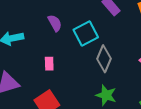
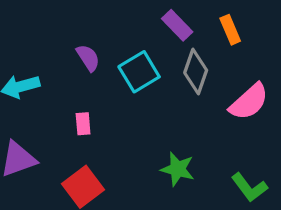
gray diamond: (104, 59) -> (196, 71), moved

